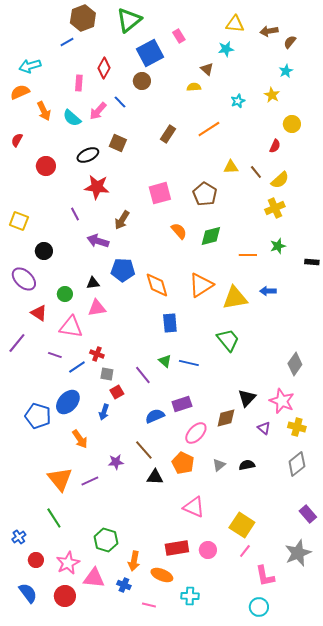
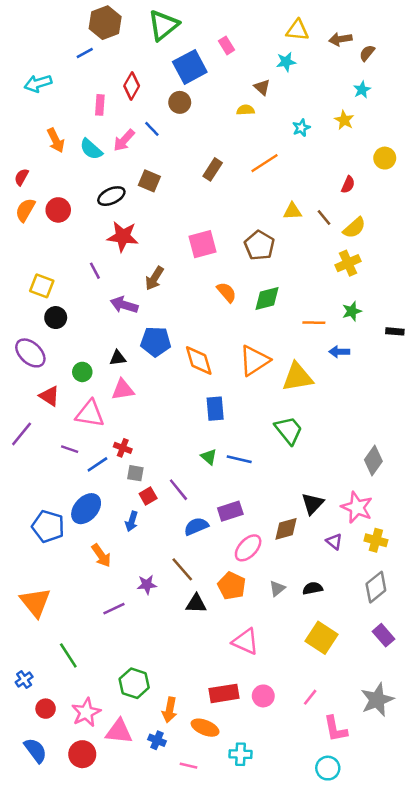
orange semicircle: (20, 92) -> (25, 210), moved, turned -36
yellow circle: (292, 124) -> (385, 158), moved
yellow square: (19, 221) -> (42, 286), moved
blue arrow: (268, 291) -> (339, 352), moved
purple line: (143, 375) -> (178, 490), moved
orange triangle: (60, 479) -> (35, 602), moved
purple rectangle: (308, 514) -> (383, 635), moved
yellow square: (242, 525) -> (321, 638), moved

